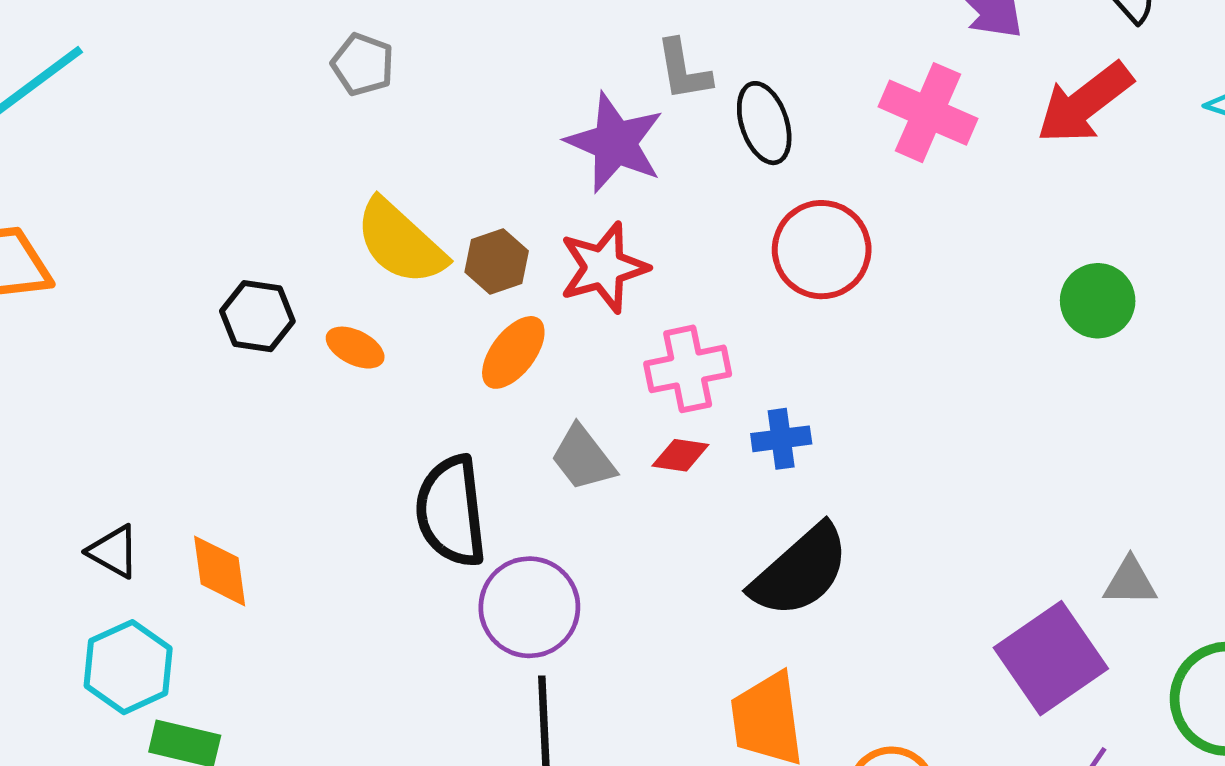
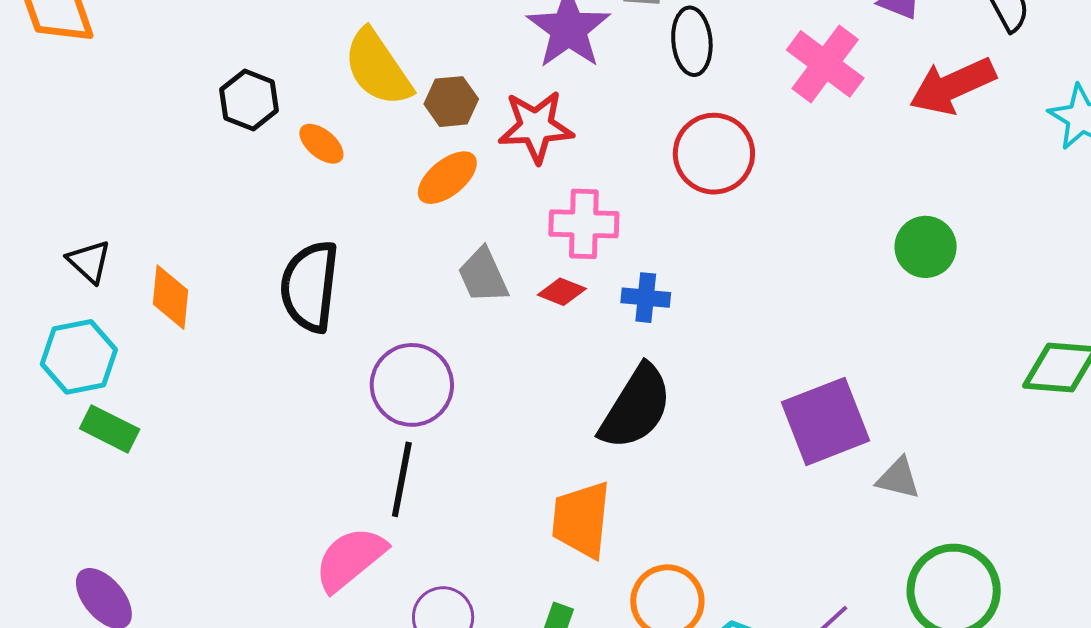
black semicircle: (451, 511) -> (310, 286), moved
black semicircle: (800, 571) -> (636, 407), turned -30
purple square: (1051, 658) -> (825, 421), moved

